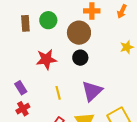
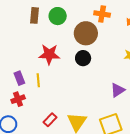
purple triangle: (92, 91) -> (118, 90), moved, size x0.7
yellow line: (58, 93) -> (38, 80), moved

